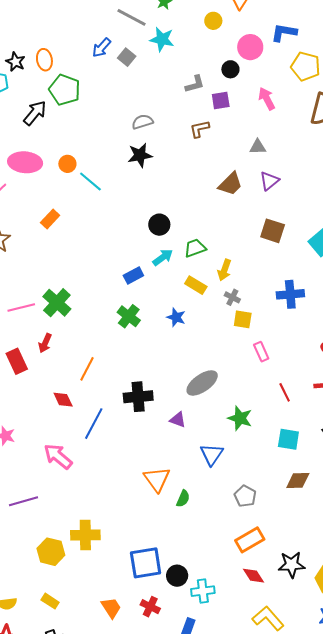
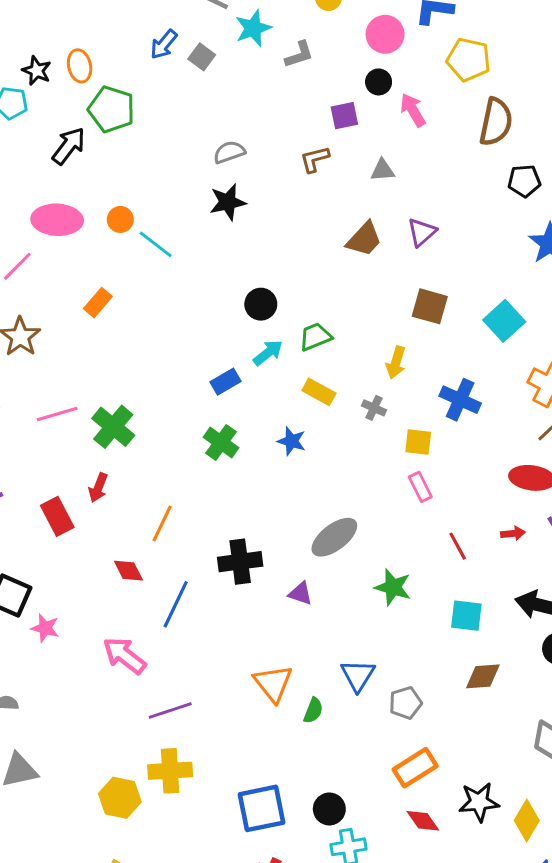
cyan star: (162, 39) -> (253, 28), turned -30
black circle: (230, 69) -> (379, 82), moved
gray L-shape: (195, 84) -> (299, 55), moved
gray triangle: (258, 147) -> (383, 170), moved
yellow arrow: (224, 270) -> (396, 362), moved
blue cross: (290, 294) -> (460, 400), turned 32
pink line: (21, 307) -> (57, 414), moved
yellow square: (243, 319) -> (418, 442), moved
blue triangle: (212, 454) -> (358, 675), moved
gray pentagon: (245, 496) -> (405, 703), turned 30
purple line: (23, 501) -> (170, 711), moved
black circle: (177, 576) -> (329, 809), moved

